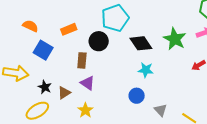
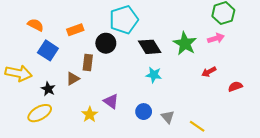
purple triangle: (88, 83) -> (111, 101), moved
brown triangle: (64, 93) -> (73, 79), moved
blue circle: (137, 96) -> (144, 112), moved

